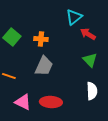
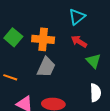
red arrow: (88, 34) -> (79, 41), moved
orange cross: (41, 39) -> (43, 39), size x1.5

